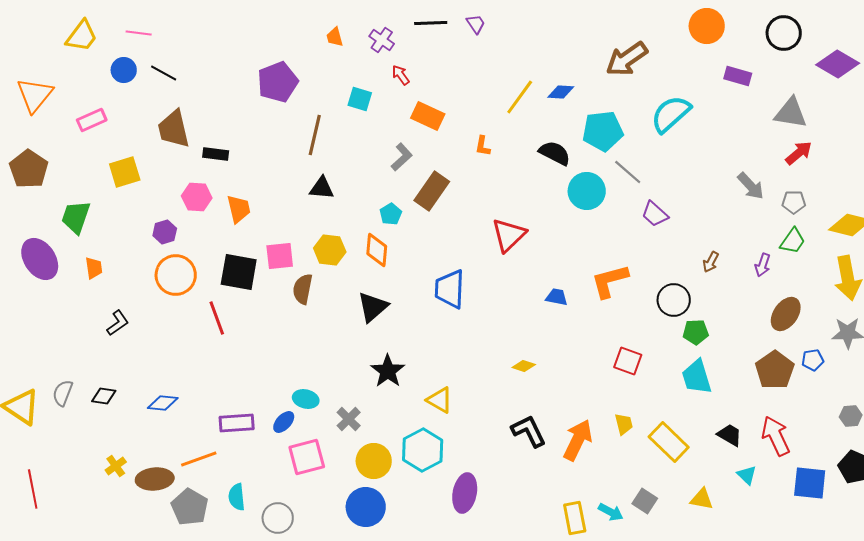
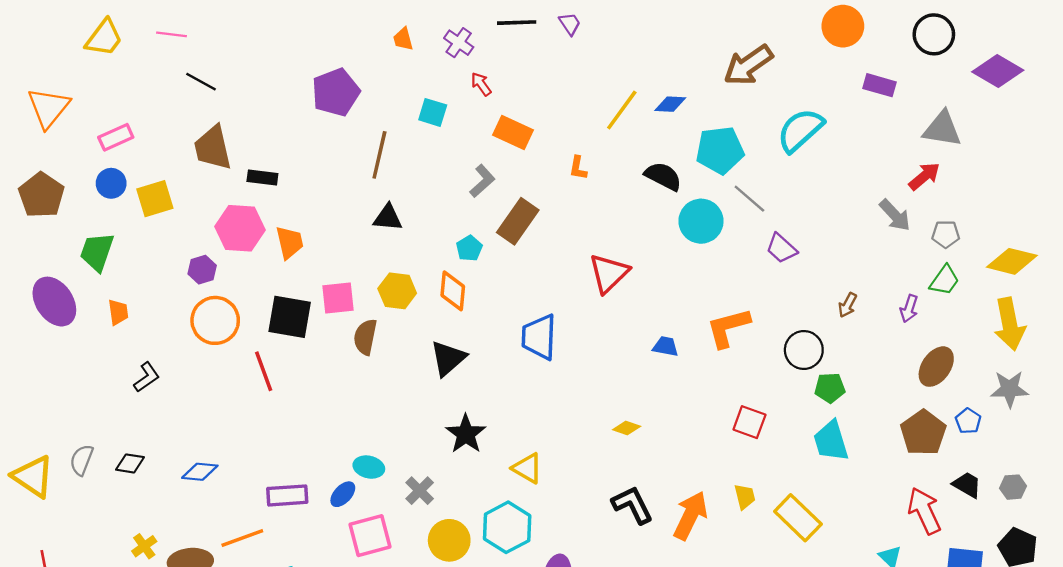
blue circle: (124, 70) -> (111, 183), moved
red arrow: (799, 153) -> (924, 176), moved
pink hexagon: (197, 197) -> (240, 228), size x1.4
blue pentagon: (813, 360) -> (968, 421), turned -30
black trapezoid: (730, 435) -> (967, 485), moved

